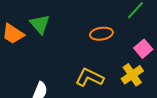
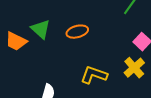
orange ellipse: (101, 34) -> (77, 32), moved

